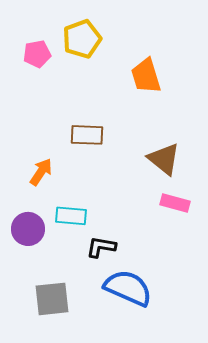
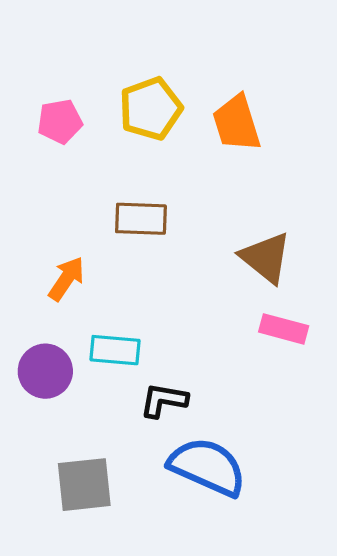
yellow pentagon: (82, 39) -> (151, 109), moved
pink pentagon: (37, 54) -> (60, 122), moved

